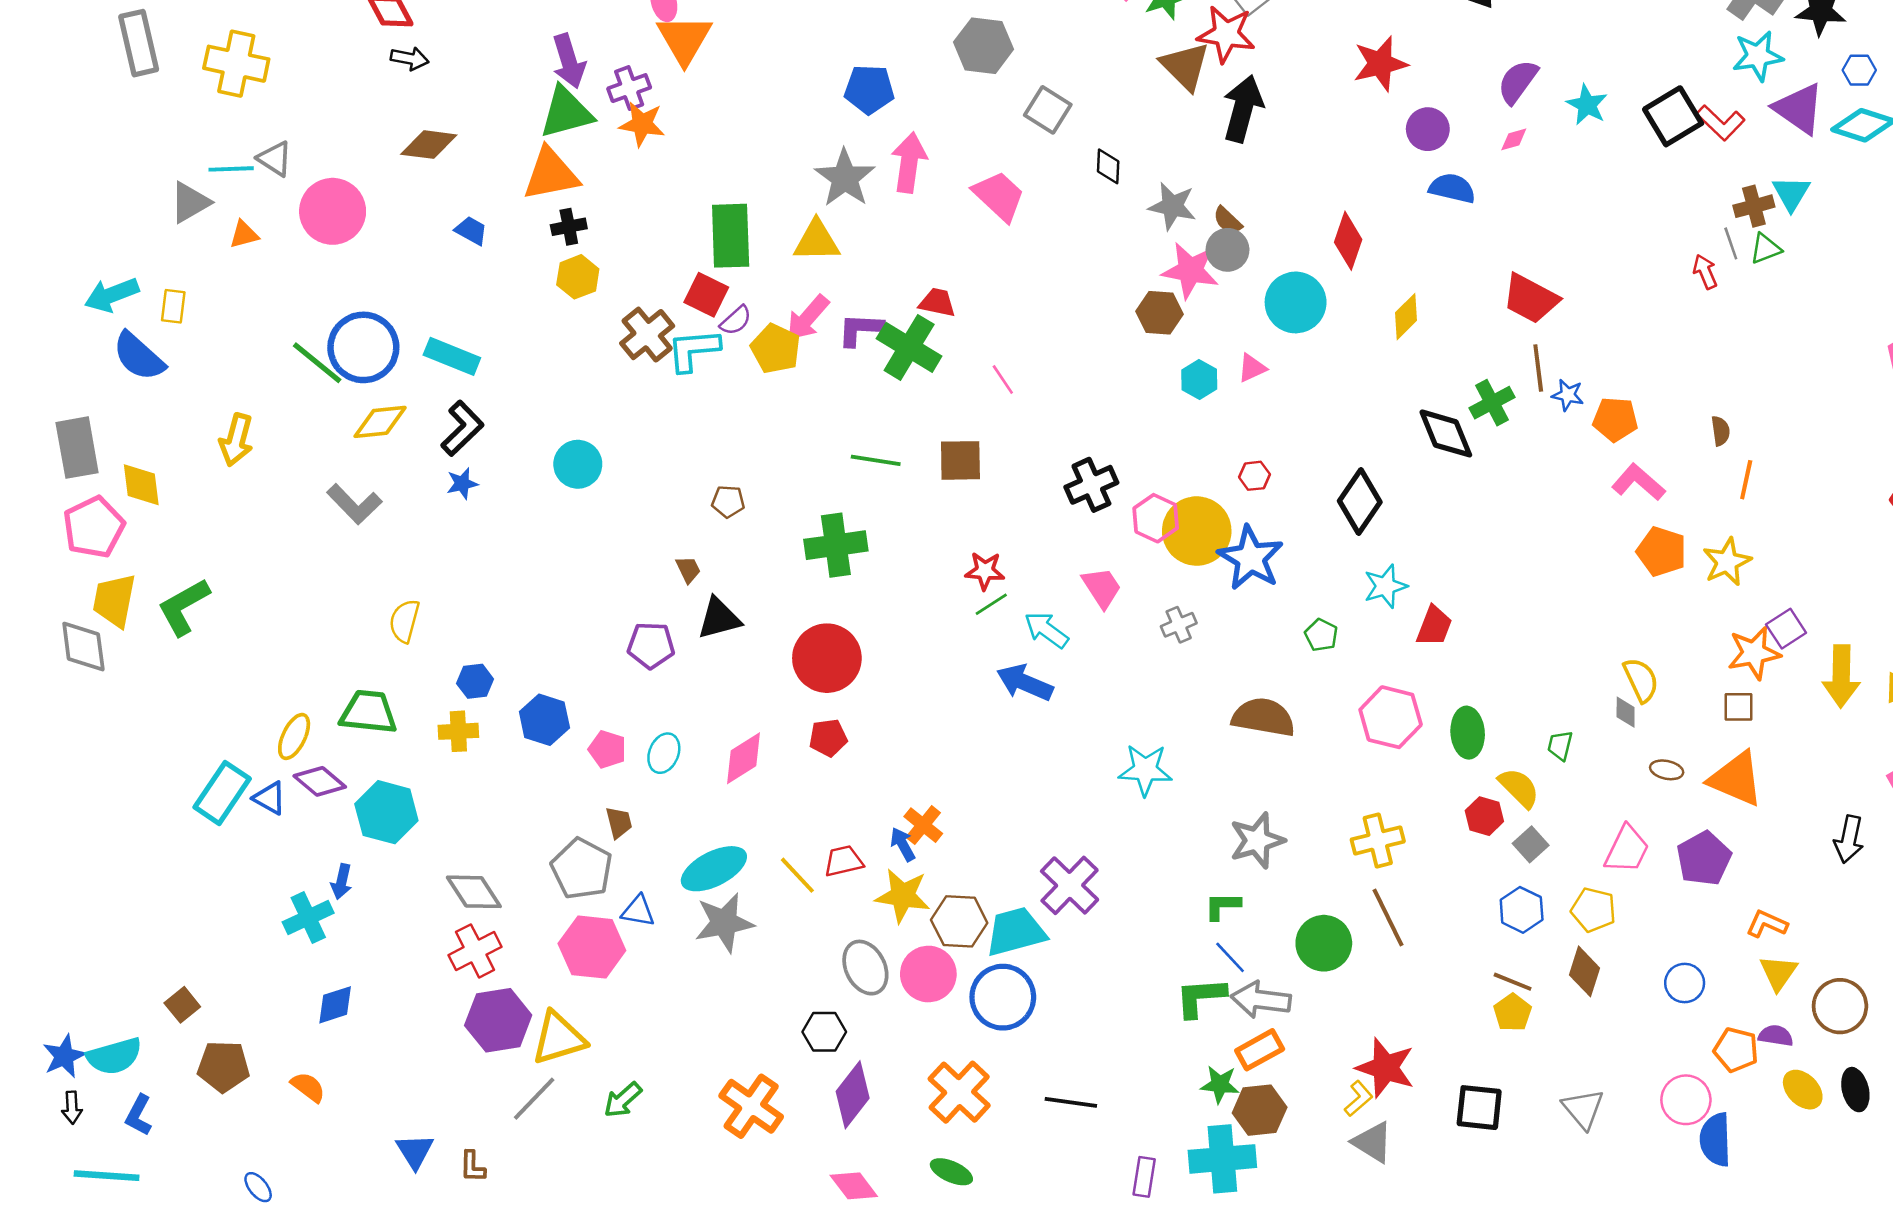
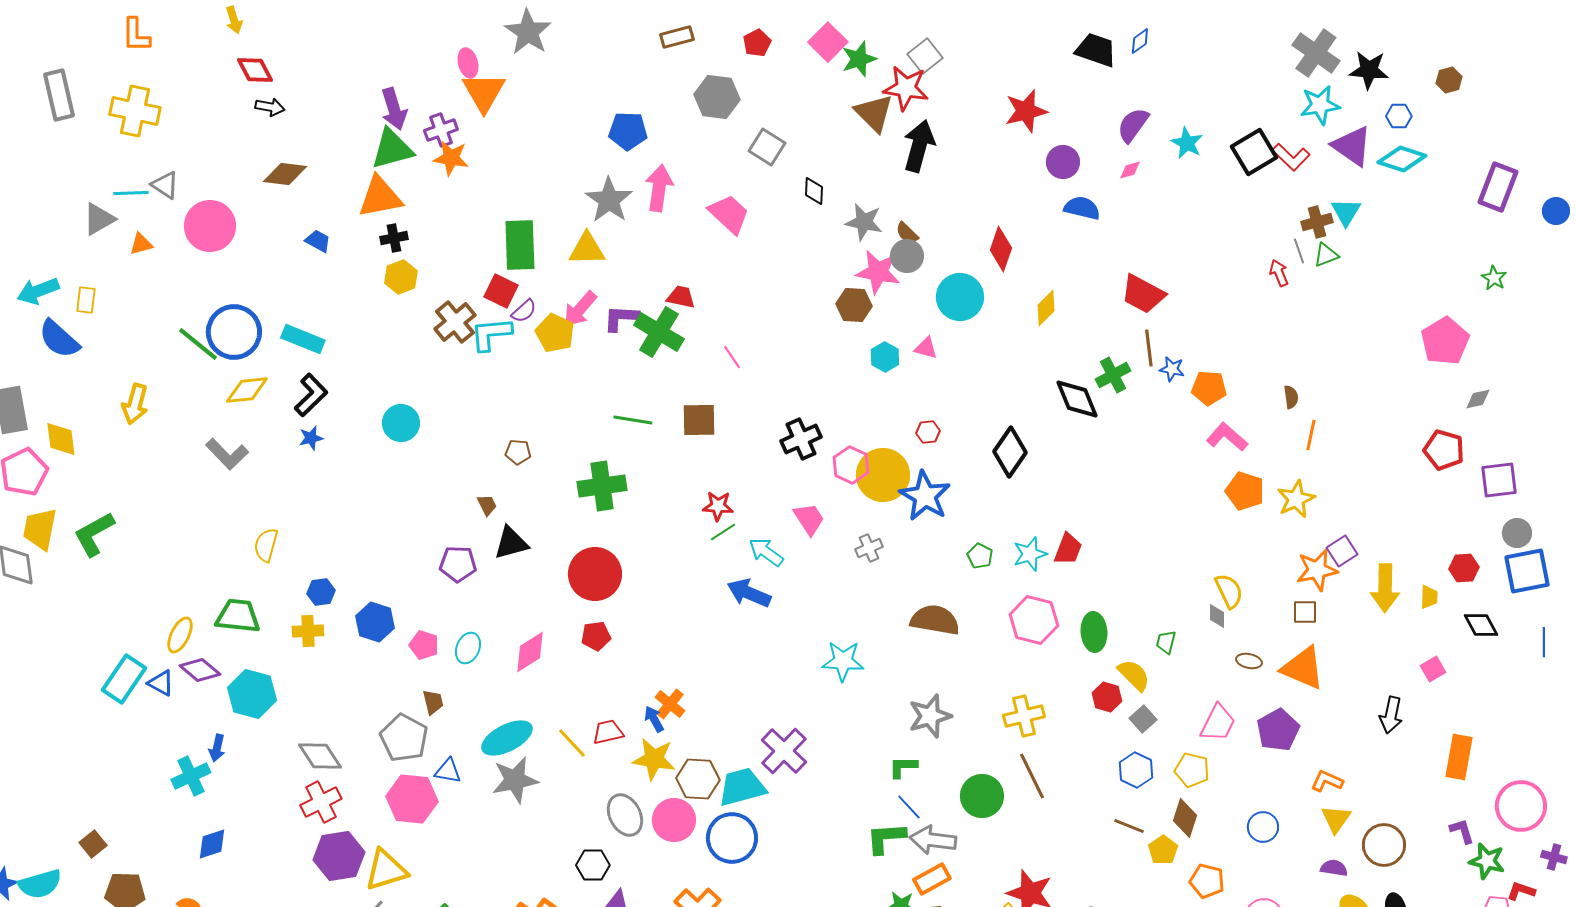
pink triangle: (1252, 368) -> (926, 348), turned 40
cyan star: (1385, 586) -> (1030, 554), moved
yellow pentagon: (1513, 1013) -> (1163, 850), moved
orange pentagon: (1736, 1050) -> (1207, 881), moved

